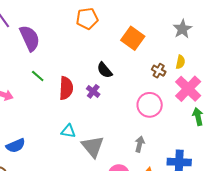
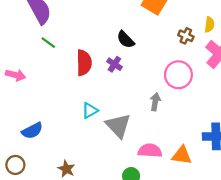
green line: (38, 76) -> (48, 43), moved
cyan triangle: (68, 131) -> (90, 110), turned -35
gray arrow: (140, 144) -> (155, 102), moved

